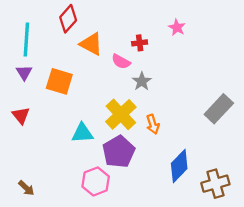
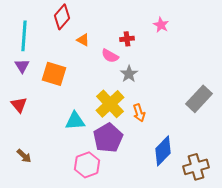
orange triangle: (91, 44) -> (83, 40), size x0.6
brown arrow: (26, 188) -> (24, 156), moved

